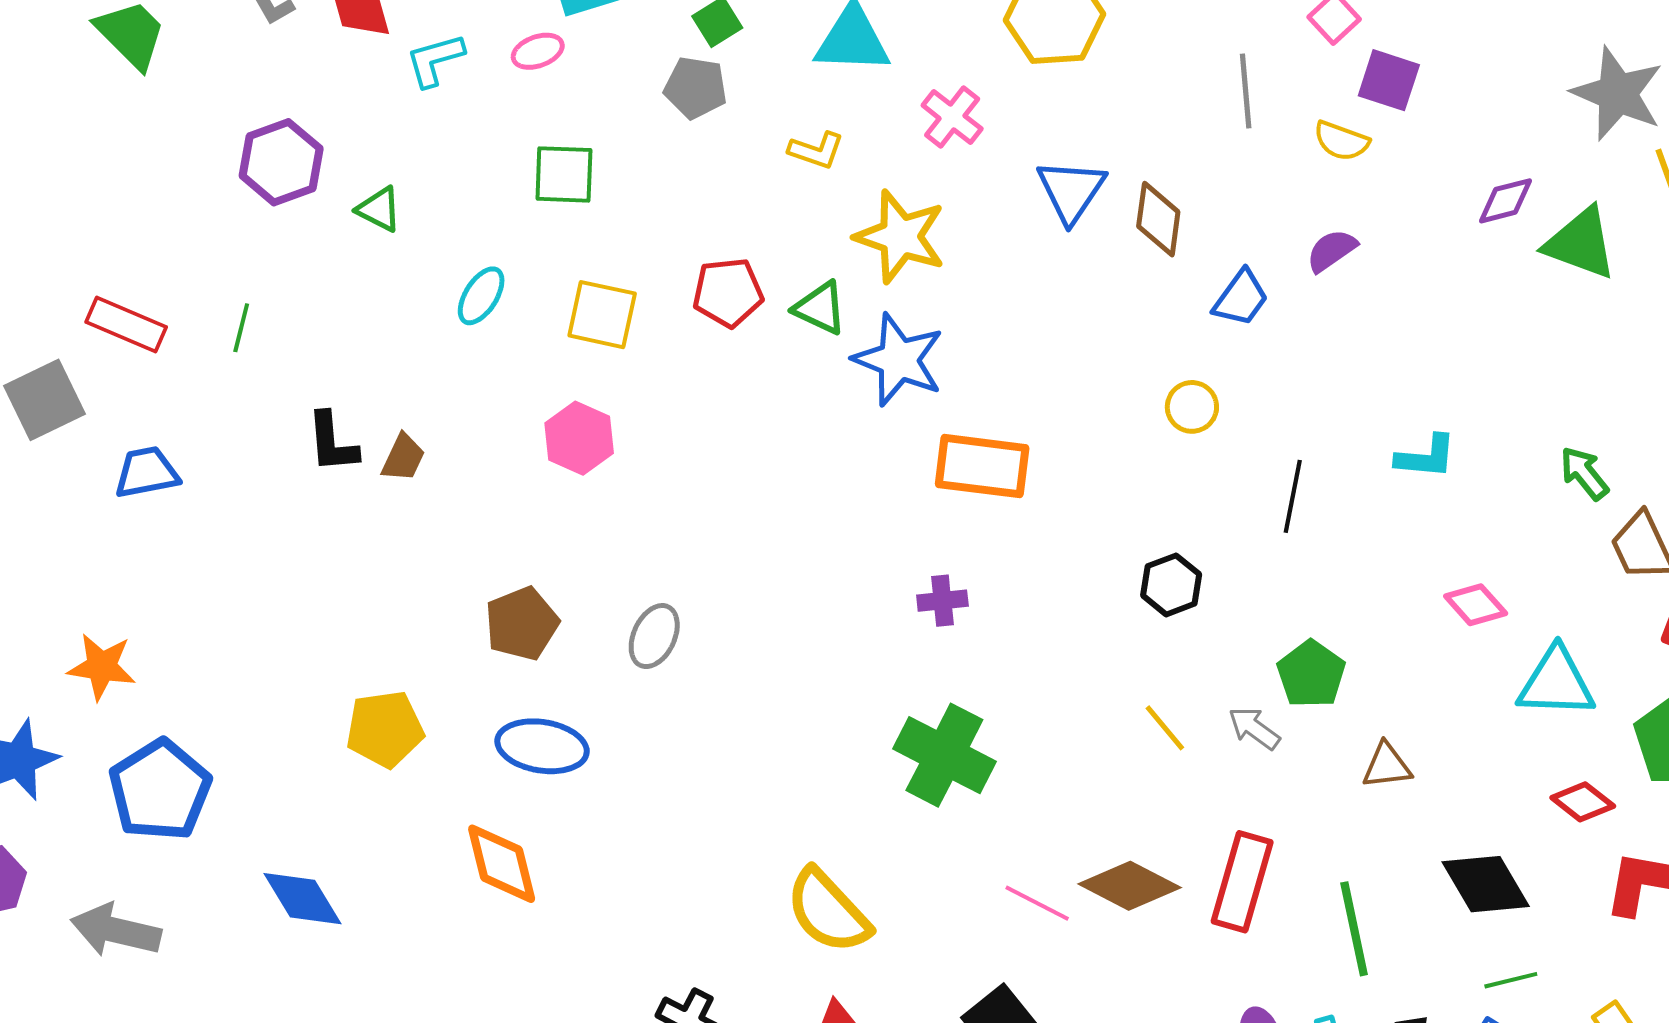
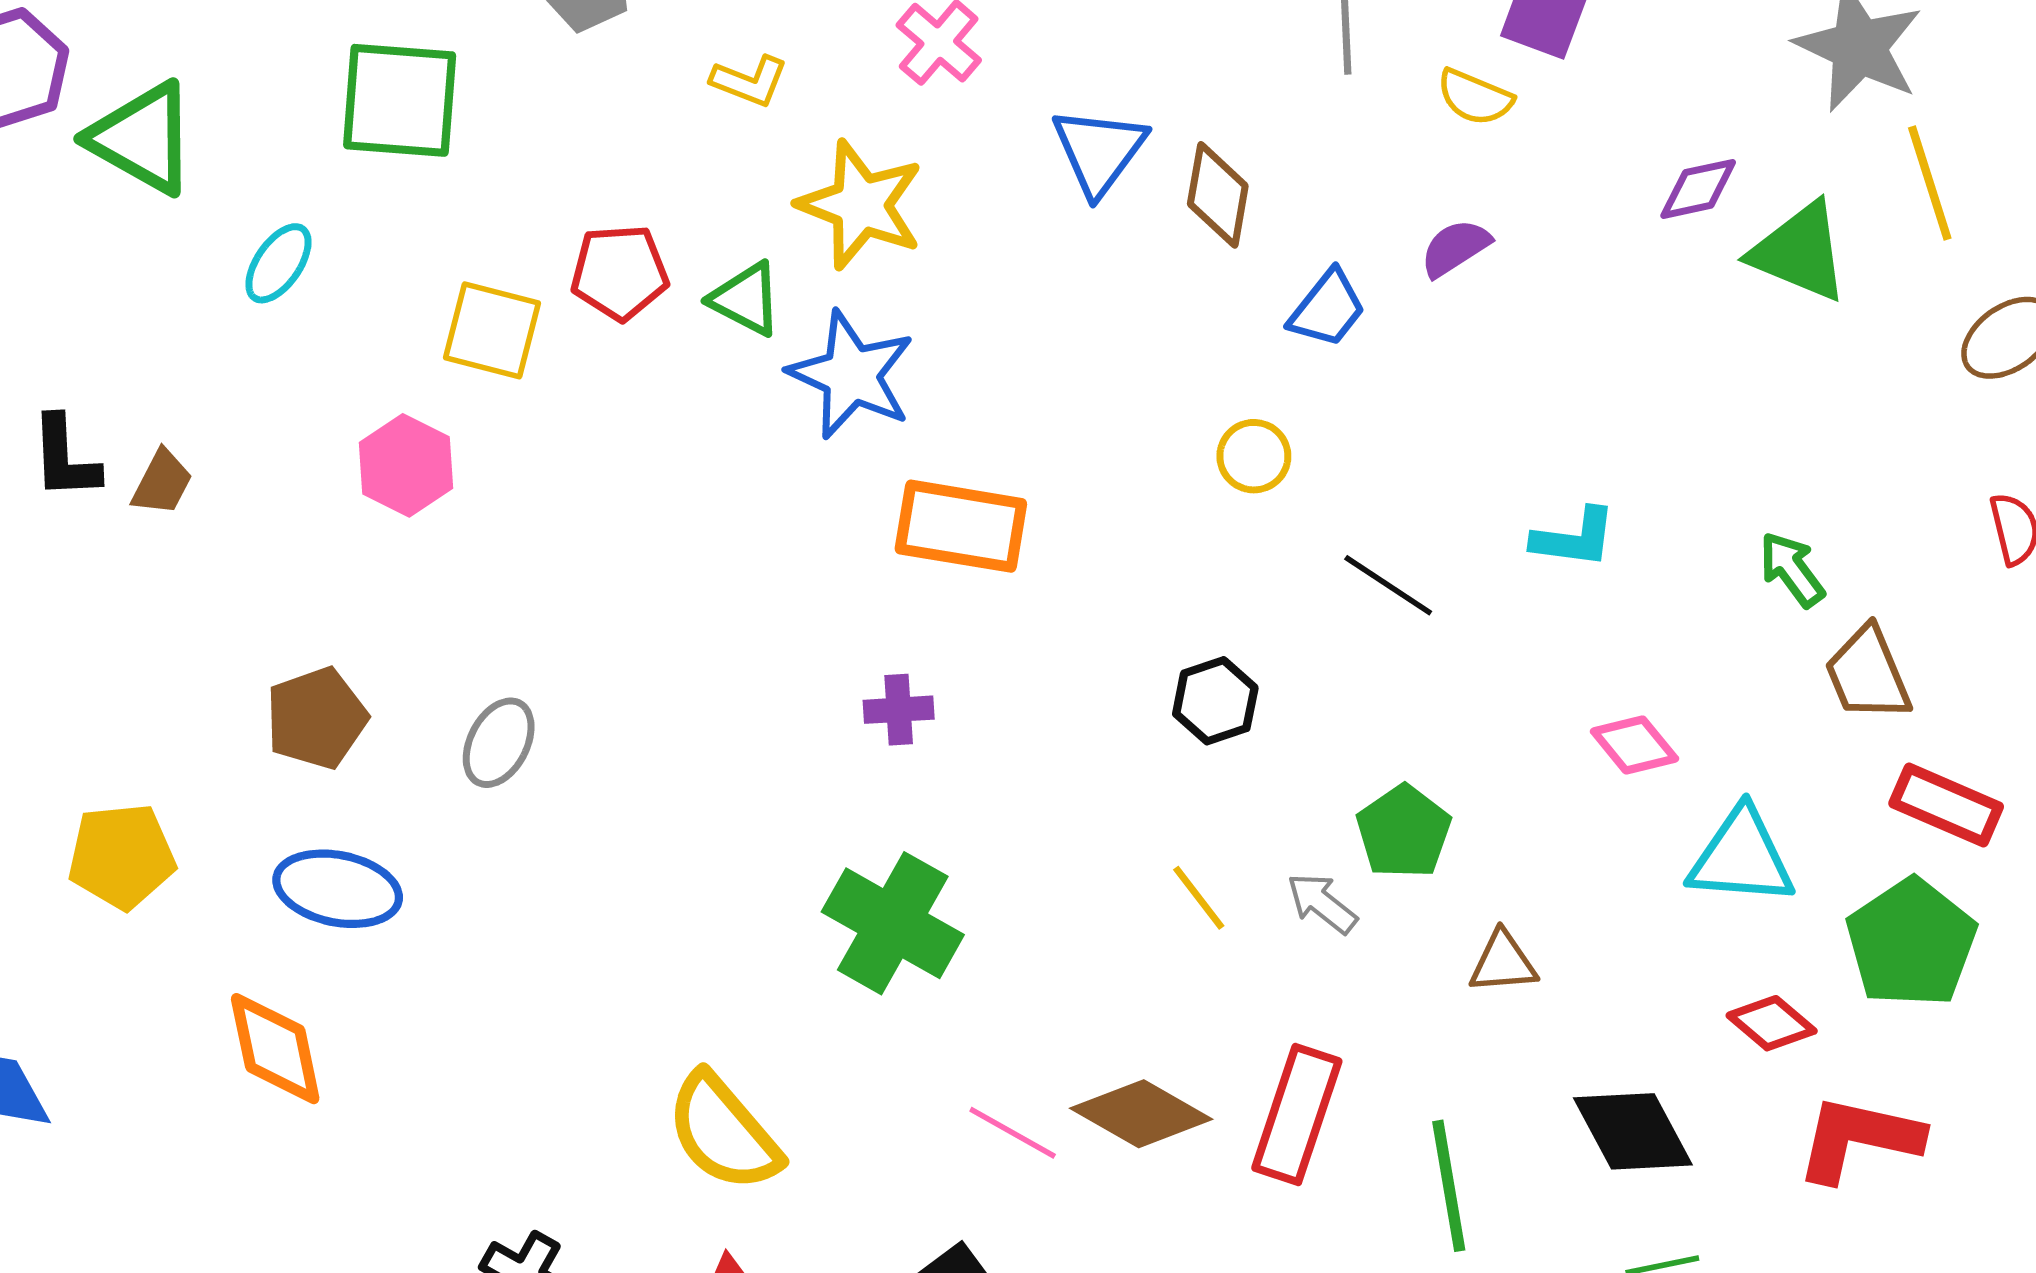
green square: (564, 174) -> (400, 100), size x1.4
green triangle: (379, 209) -> (142, 138), size x1.8
yellow square: (602, 315) -> (492, 330), moved
black line: (1293, 496) -> (1388, 585), turned -70

